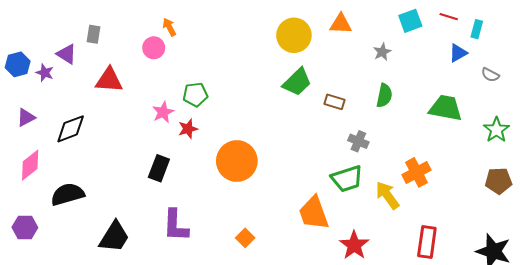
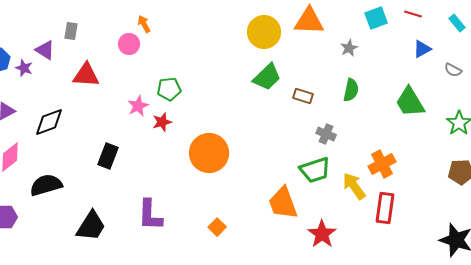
orange triangle: (341, 24) -> (309, 21), size x1.4
cyan rectangle: (477, 29) -> (457, 23), moved, turned -54
green trapezoid: (446, 108) -> (410, 102), turned -132
black rectangle: (159, 168) -> (108, 156), moved
red rectangle: (427, 242) -> (385, 208), moved

